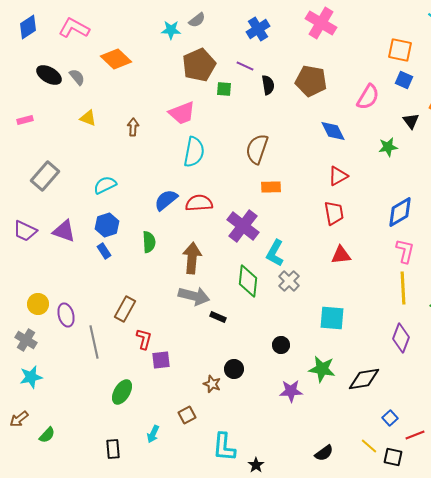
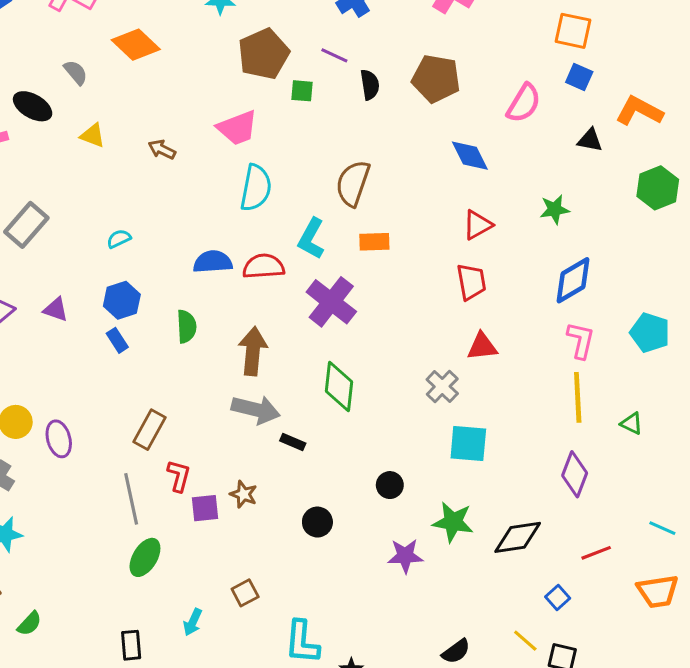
black ellipse: (49, 75) -> (33, 106), moved
black triangle: (411, 121) -> (590, 140), turned -42
brown arrow: (133, 127) -> (162, 149), turned -66
green star: (388, 147) -> (555, 209), moved
cyan semicircle: (105, 185) -> (119, 239), size x0.7
blue semicircle: (166, 200) -> (213, 262), turned 35
purple triangle: (64, 231) -> (56, 310), size x0.7
cyan L-shape: (275, 253) -> (311, 239), moved
gray cross: (289, 281) -> (442, 387), moved
gray line: (94, 342) -> (131, 499), moved
brown star: (212, 384) -> (244, 494), moved
red line: (415, 435) -> (596, 553), moved

